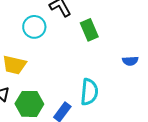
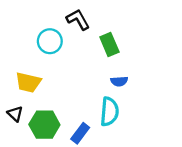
blue semicircle: (130, 61) -> (119, 81), moved

